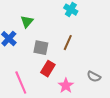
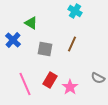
green triangle: (27, 22) -> (31, 23), turned -40
red rectangle: (48, 69) -> (50, 80), moved

